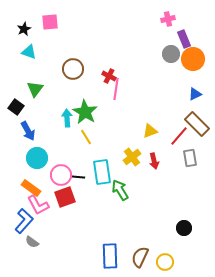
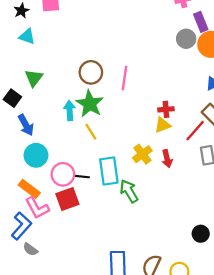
brown circle: (73, 69) -> (91, 72), moved
red cross: (109, 76) -> (166, 109), moved, turned -32

